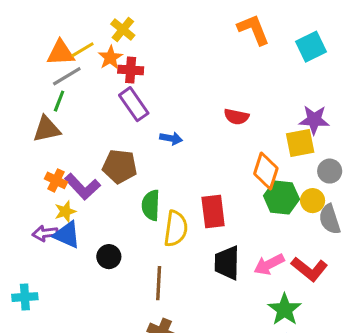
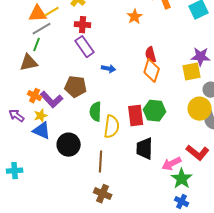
orange star: (110, 58) -> (135, 17), moved
red semicircle: (236, 117) -> (151, 55), turned 63
orange diamond: (266, 171) -> (152, 71), moved
green hexagon: (281, 197) -> (155, 111), moved
yellow circle: (313, 201) -> (200, 109), size x1.5
purple arrow: (45, 233) -> (17, 116), moved, turned 42
black circle: (109, 257) -> (69, 145), size x1.5
pink arrow: (269, 264) -> (172, 164), moved

